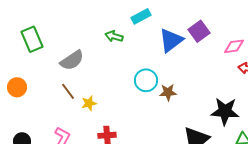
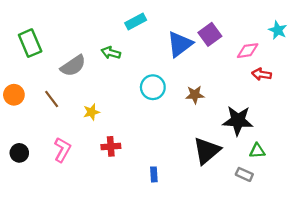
cyan rectangle: (141, 16) -> (136, 22), moved
green arrow: (114, 36) -> (111, 53), moved
brown line: (68, 91) -> (52, 99), moved
brown star: (168, 92) -> (195, 95), moved

